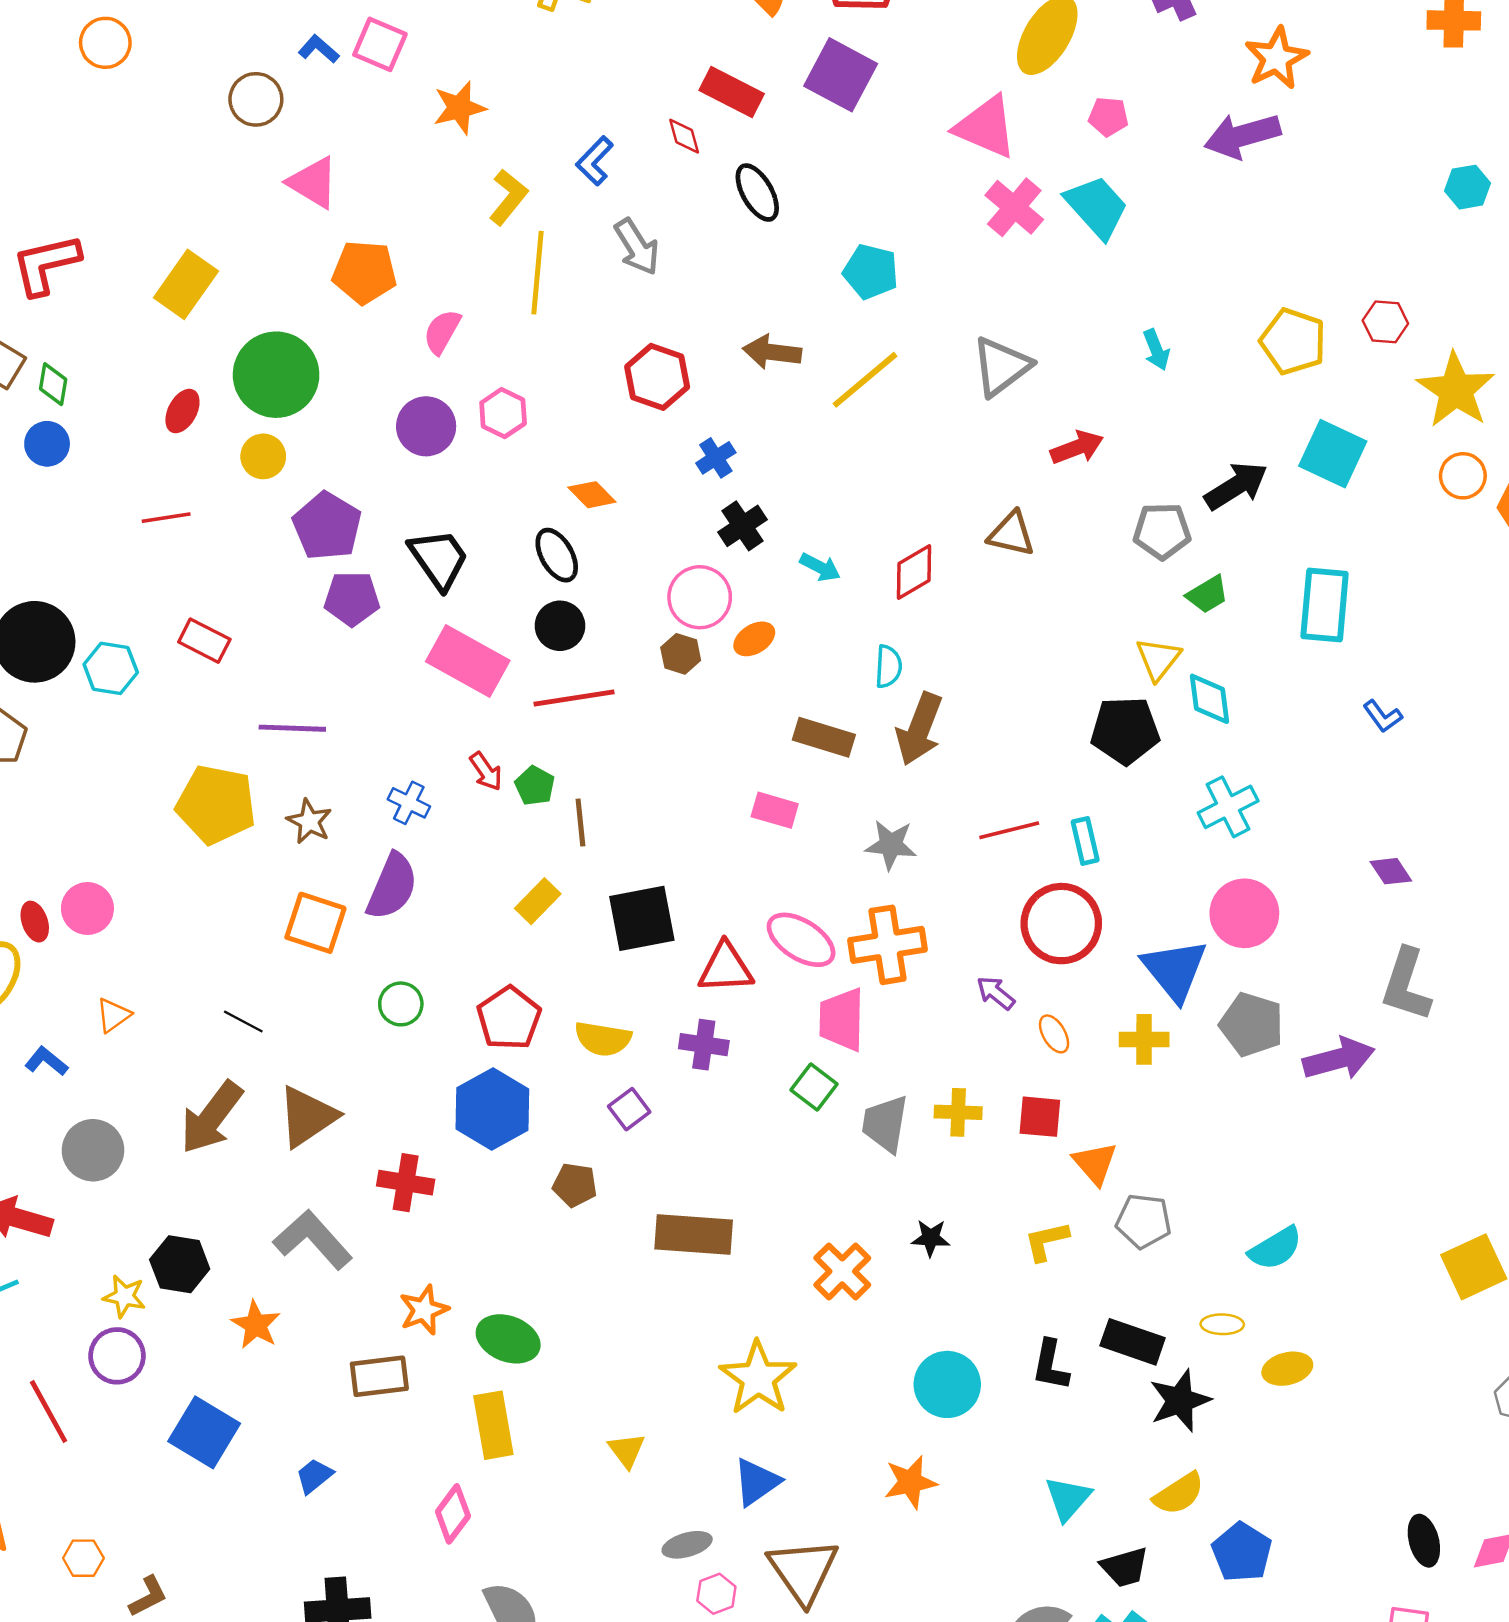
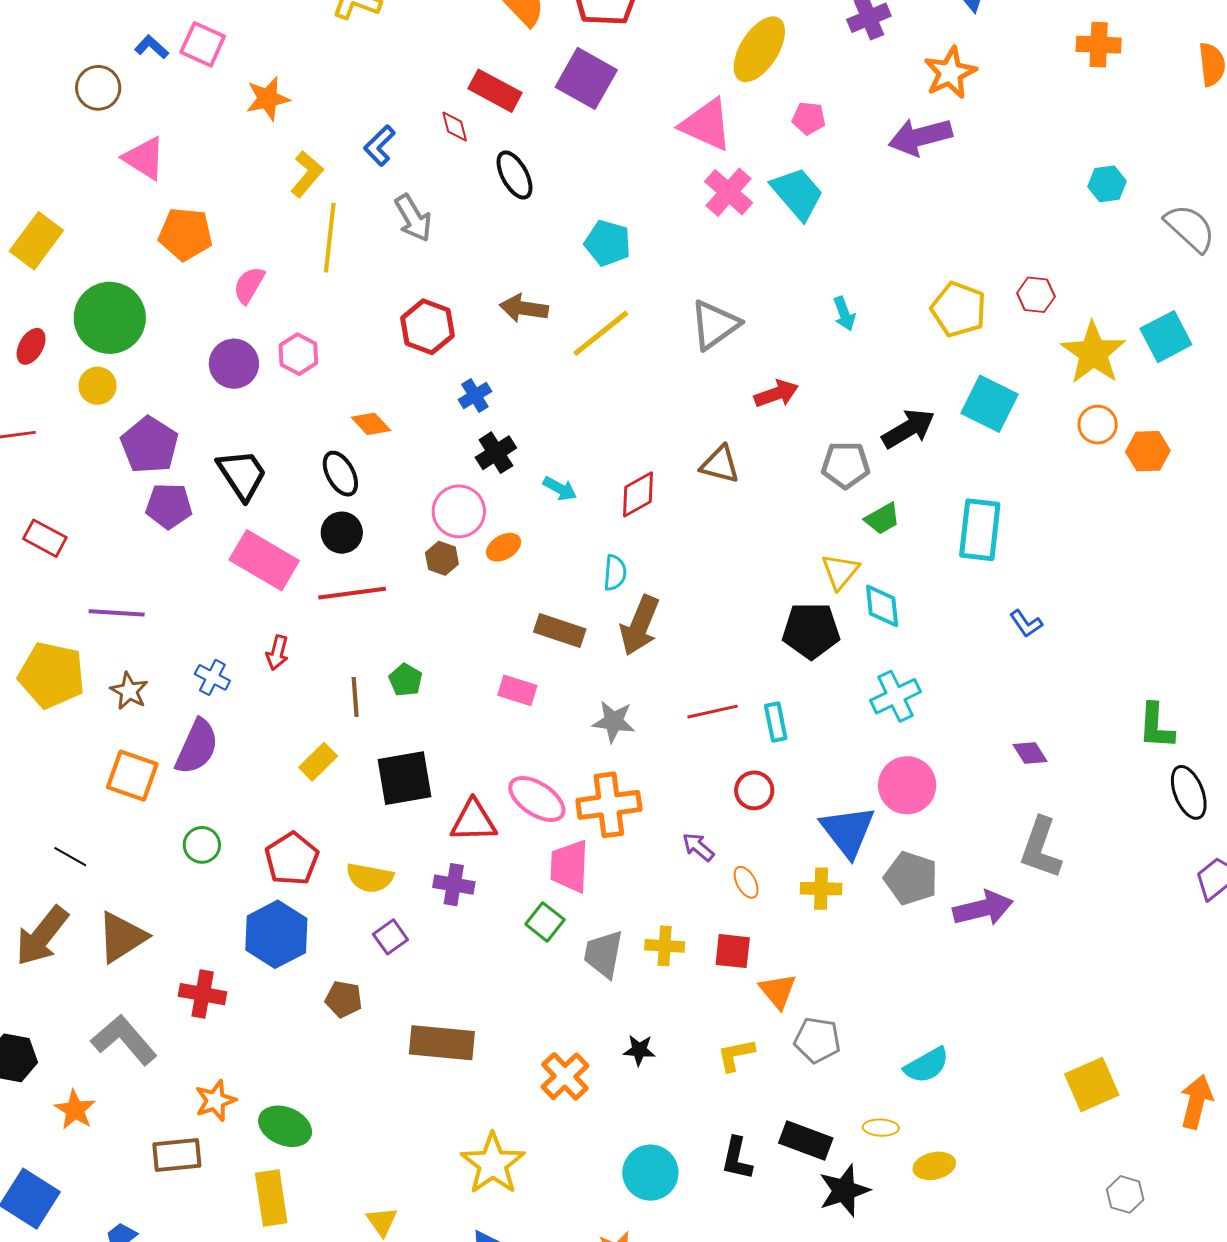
red arrow: (486, 771) -> (277, 653), turned 48
green pentagon: (535, 786) -> (406, 680), moved
red circle: (1061, 924) -> (754, 790), size x0.6

